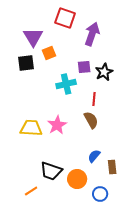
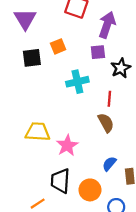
purple triangle: (33, 37) -> (25, 19), moved
purple square: (84, 67) -> (98, 52), moved
pink star: (57, 125) -> (67, 145), moved
black trapezoid: (51, 171) -> (60, 181), turned 75

